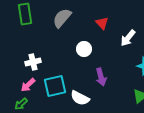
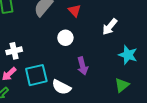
red triangle: (102, 23) -> (75, 11), moved

